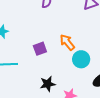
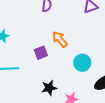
orange arrow: (67, 42) -> (60, 39), moved

